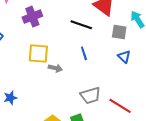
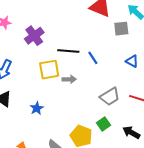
black line: (81, 25) -> (68, 51), moved
blue triangle: (124, 57) -> (132, 61), moved
blue star: (10, 98) -> (37, 108), moved

